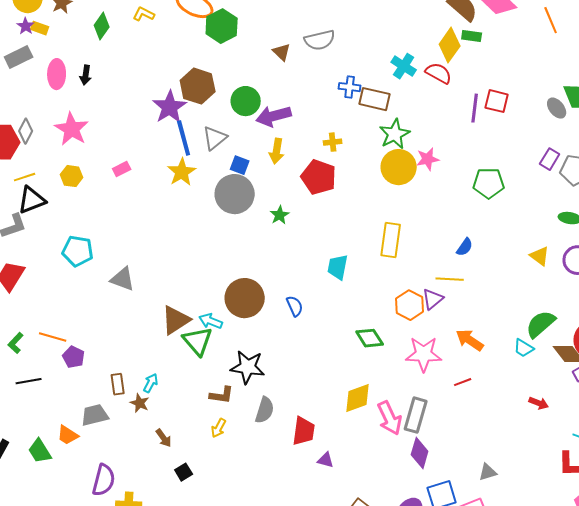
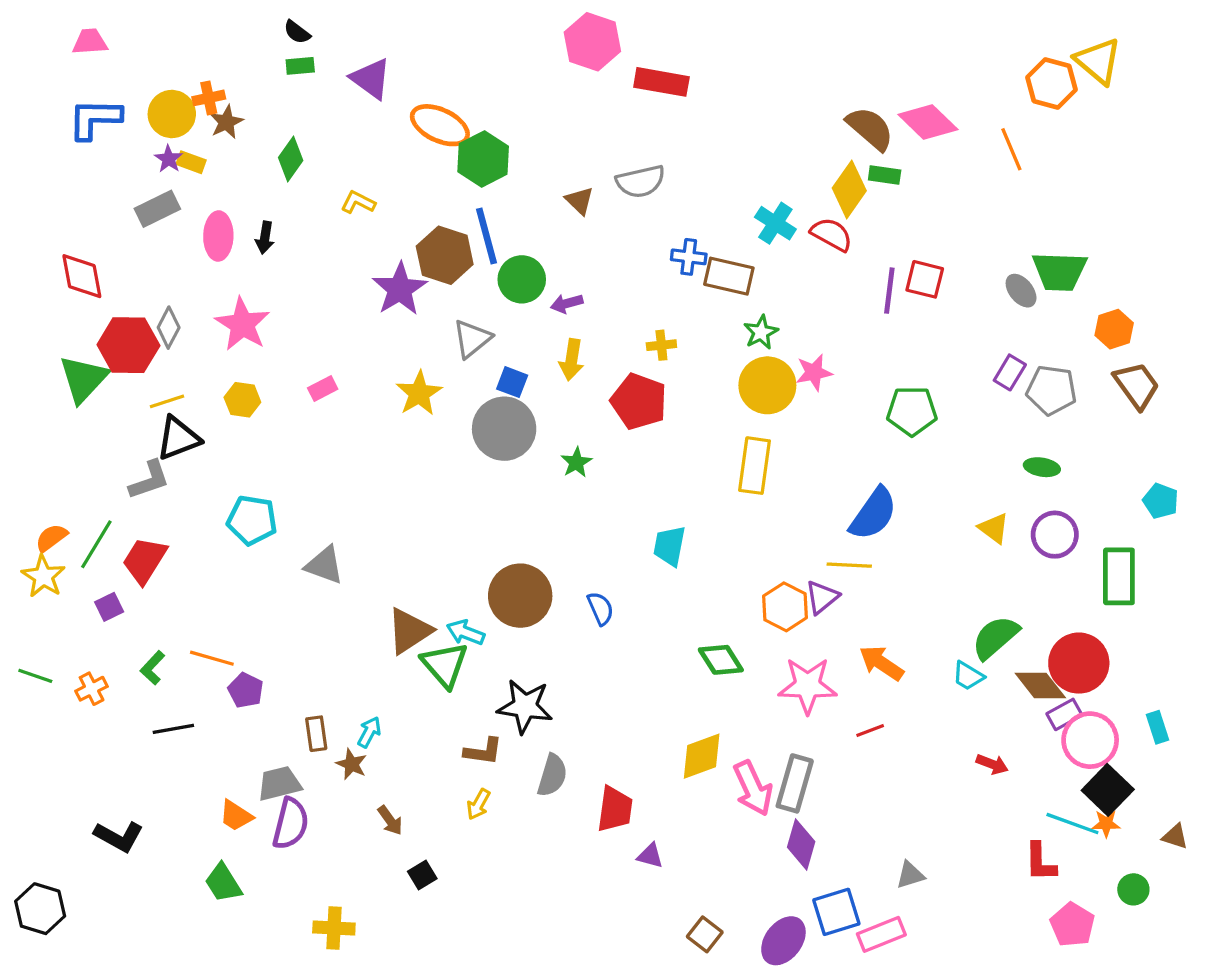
yellow L-shape: (144, 14) -> (358, 202), moved
purple arrow: (274, 116) -> (567, 303), size x0.6
green star: (395, 134) -> (761, 332), size x0.7
blue line: (184, 138) -> (486, 236), moved
yellow rectangle: (391, 240) -> (755, 466), moved
blue semicircle: (465, 247) -> (873, 514), size x1.8
green trapezoid: (40, 451) -> (223, 883), moved
purple semicircle: (104, 480) -> (291, 824), moved

